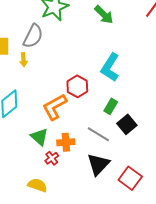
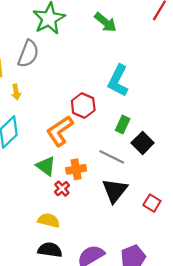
yellow arrow: (24, 60) -> (16, 92), moved
red square: (130, 178) -> (152, 203), size x0.7

